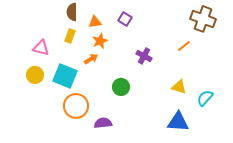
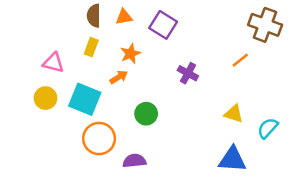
purple square: (125, 19) -> (163, 25), size x1.5
orange triangle: (95, 22) -> (124, 17), moved
green circle: (121, 87) -> (146, 114), moved

